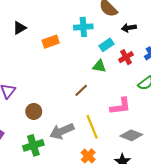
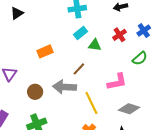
orange rectangle: (51, 42) -> (45, 51), moved
cyan rectangle: (106, 45) -> (81, 33), moved
gray arrow: (62, 131) -> (65, 87), moved, turned 30

